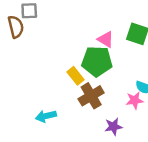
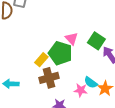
yellow rectangle: (75, 76) -> (41, 60), turned 64

